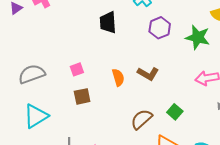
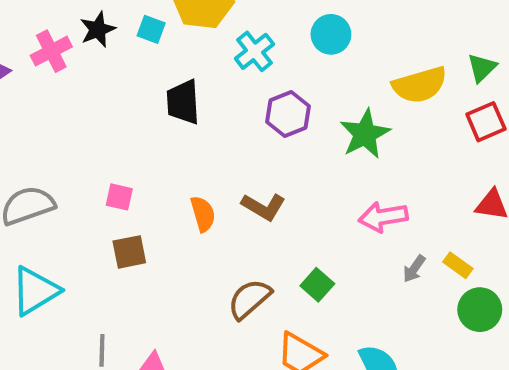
green star: (198, 37) -> (365, 134), turned 30
pink square: (77, 69) -> (119, 197), turned 32

